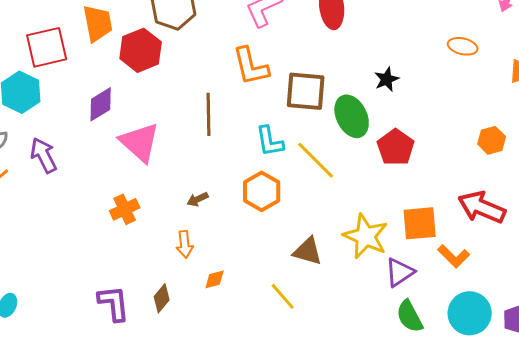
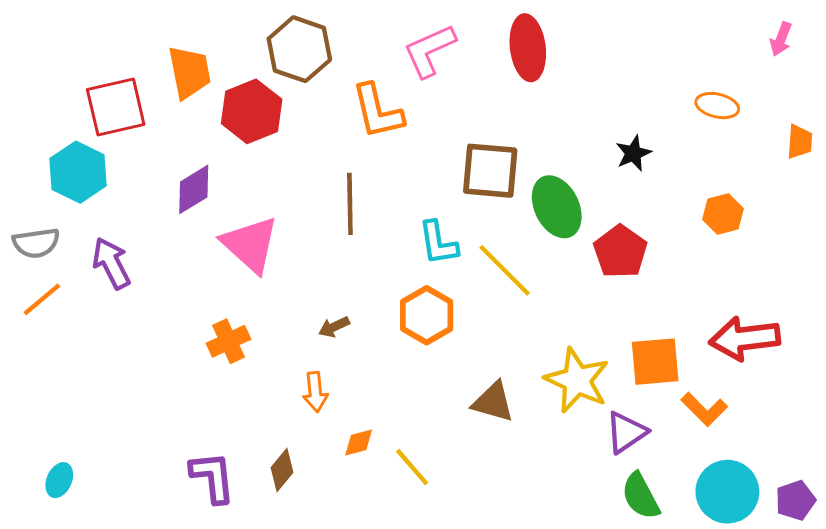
orange L-shape: (251, 66) -> (377, 111), moved
black star: (387, 79) -> (633, 153), moved
orange hexagon: (492, 140) -> (723, 214), moved
red arrow: (482, 207) -> (745, 338), turned -30
yellow line: (283, 296) -> (412, 467), moved

